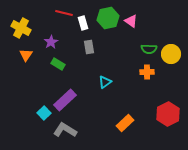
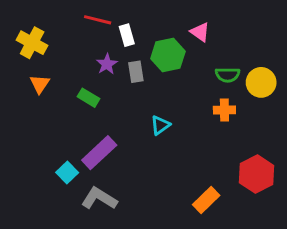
green hexagon: (108, 18) -> (168, 55), moved
purple star: (51, 42) -> (107, 64), moved
orange rectangle: (125, 123) -> (206, 200), moved

